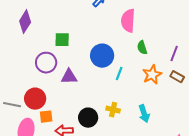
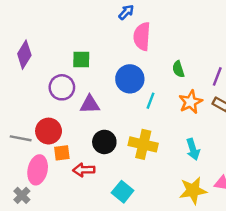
pink semicircle: (128, 21) -> (142, 36), moved
purple diamond: (25, 22) -> (24, 55), moved
yellow cross: (113, 110) -> (143, 144), size x1.6
cyan arrow: (144, 114) -> (193, 149), moved
black circle: (88, 118) -> (104, 142), moved

